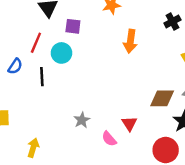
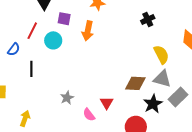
orange arrow: (130, 41) -> (88, 31), moved
black line: (42, 77) -> (31, 69), moved

